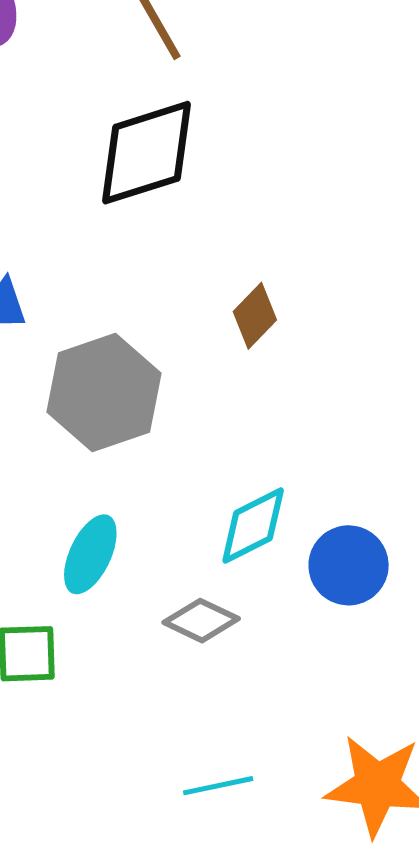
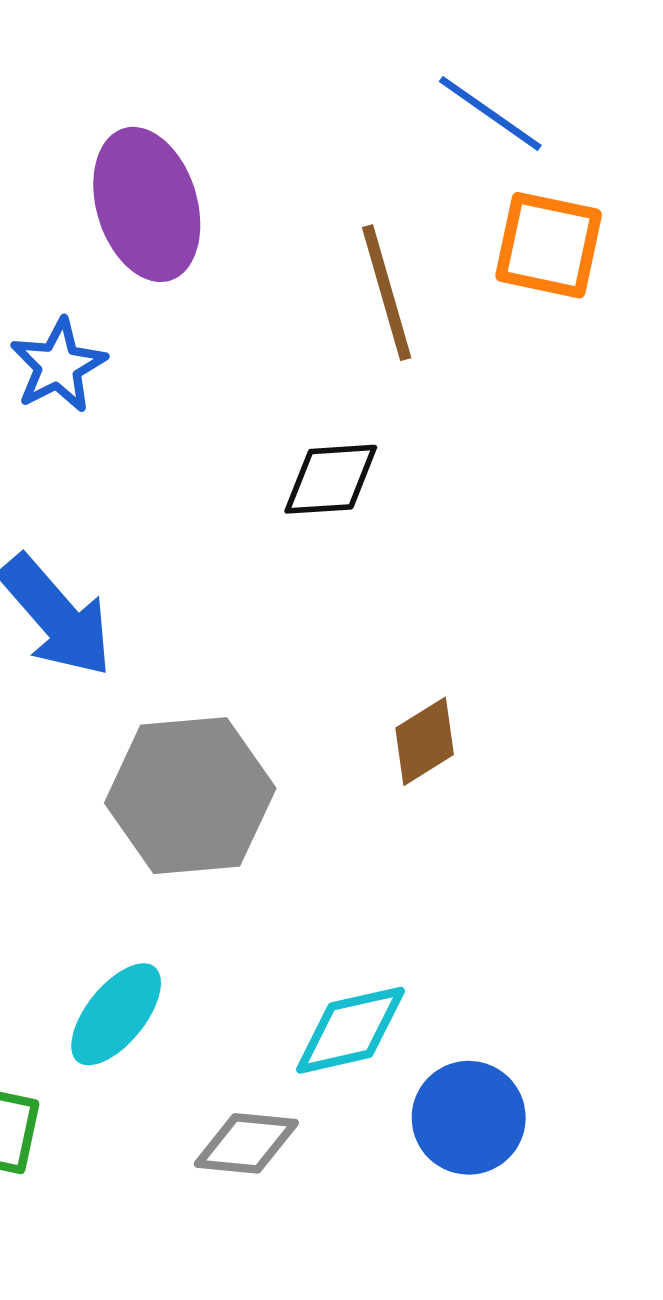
black diamond: (146, 153) -> (331, 479), size x0.6
gray diamond: (201, 621) -> (246, 1143), turned -34

